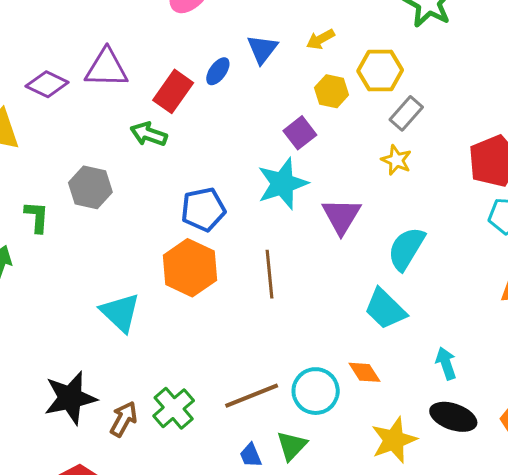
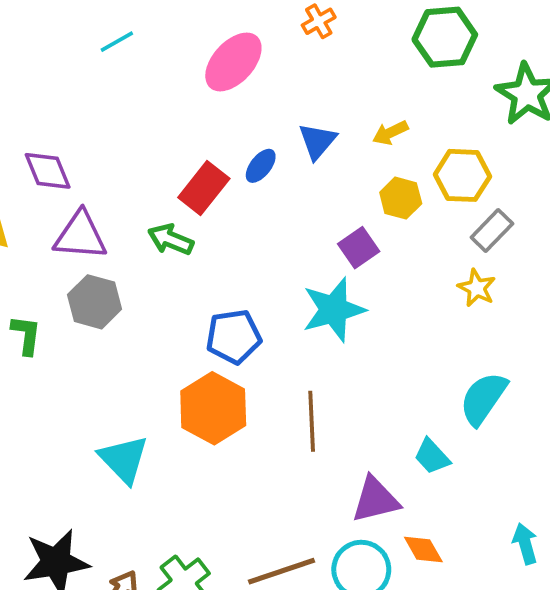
purple triangle: (106, 68) -> (80, 236), moved
purple diamond: (47, 84) -> (48, 171), turned 39
purple triangle: (341, 216) -> (376, 500), moved, turned 42
cyan trapezoid: (385, 309) -> (432, 456), moved, size x0.7

